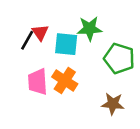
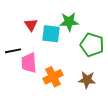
black line: (27, 40) -> (13, 51), moved, turned 49
orange cross: (65, 80) -> (53, 77), moved, turned 30

